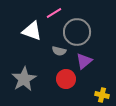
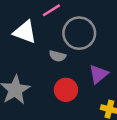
purple triangle: (84, 61) -> (98, 74), moved

